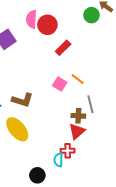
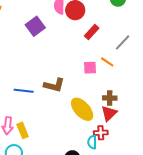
pink square: (60, 84) -> (90, 68), turned -32
gray line: (90, 104) -> (123, 42), moved, turned 60
yellow ellipse: (17, 129) -> (82, 109), moved

